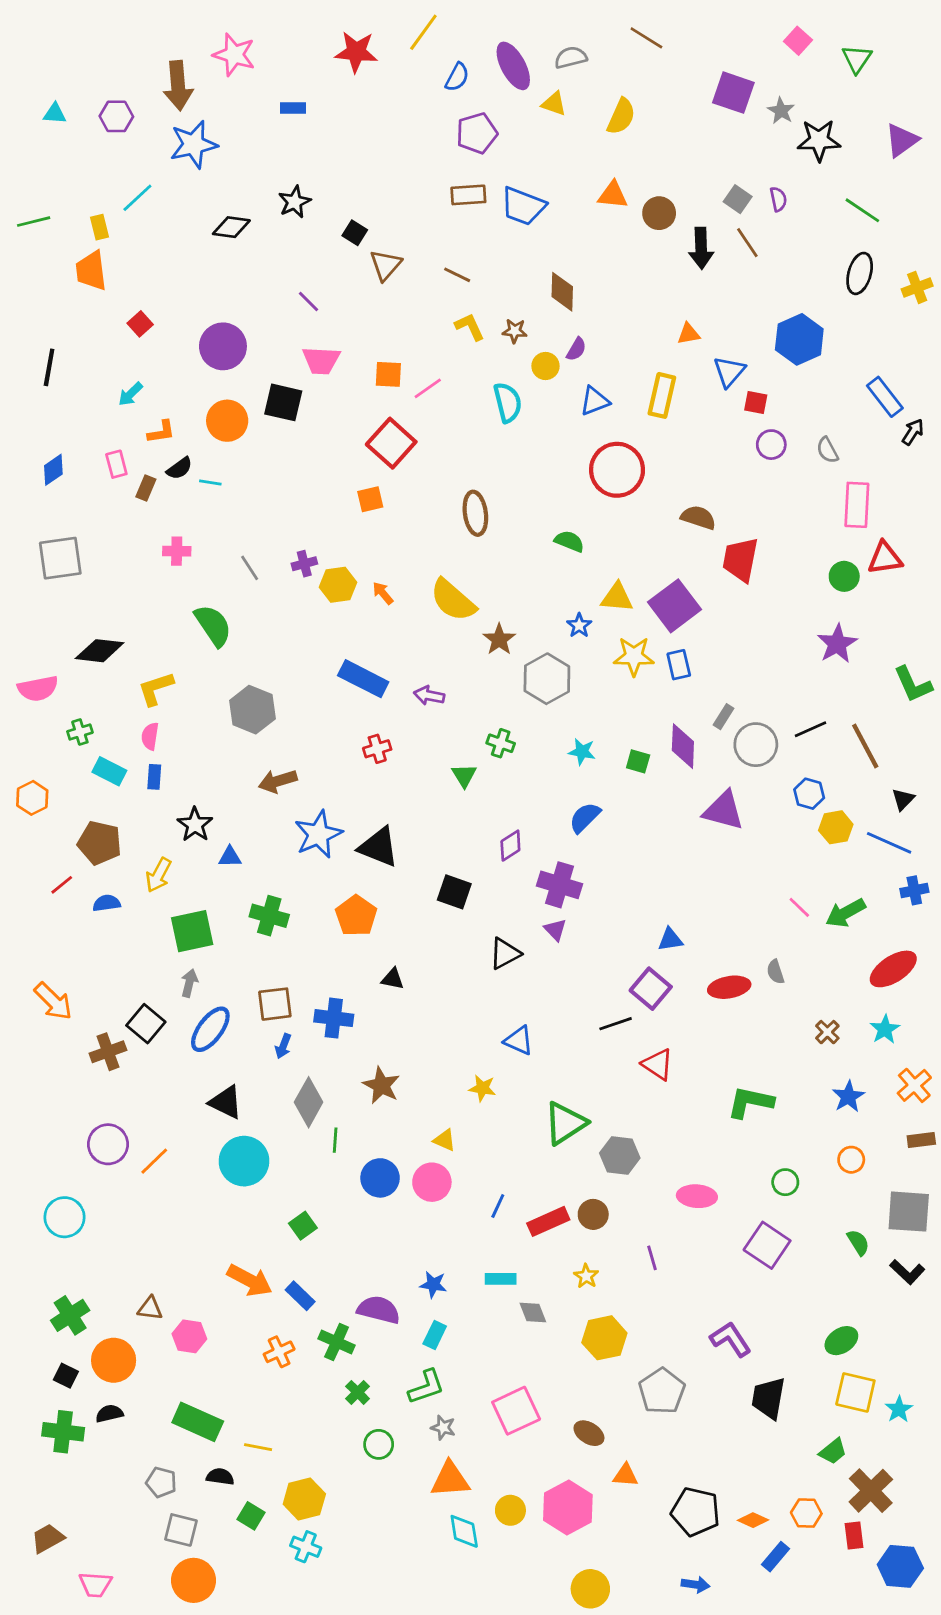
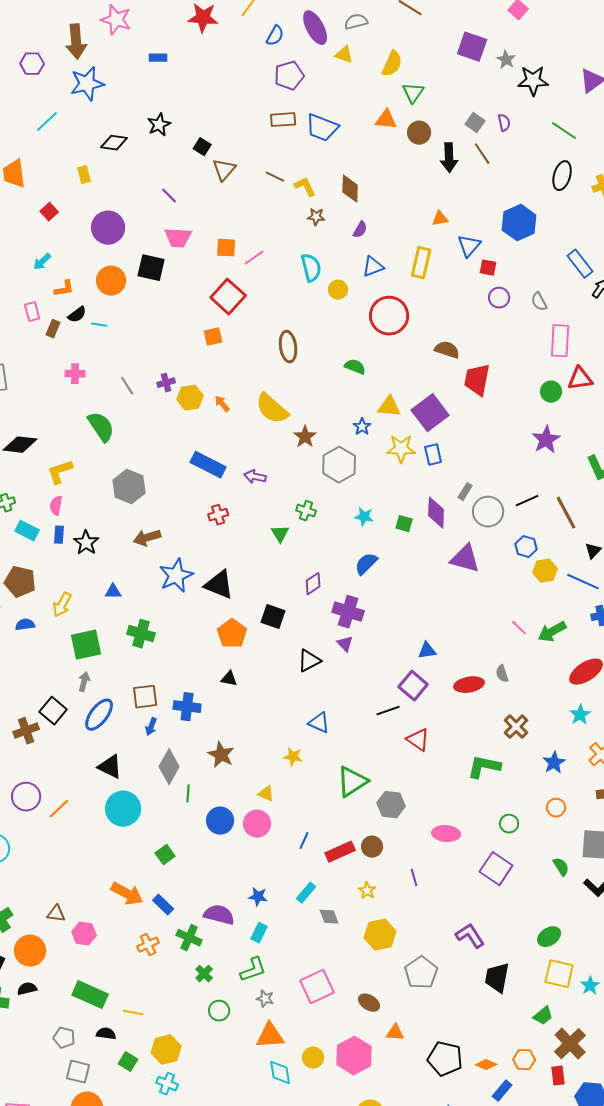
green triangle: (857, 59) -> (413, 93), moved
yellow rectangle: (100, 227) -> (84, 175), moved
yellow L-shape: (470, 327) -> (305, 187), moved
yellow circle: (545, 366) -> (338, 290), moved
black star: (195, 825) -> (86, 543), moved
orange pentagon: (356, 916) -> (232, 634), moved
brown cross: (827, 1032) -> (516, 727), moved, size x1.4
cyan rectangle: (501, 1279) -> (306, 893), turned -50

